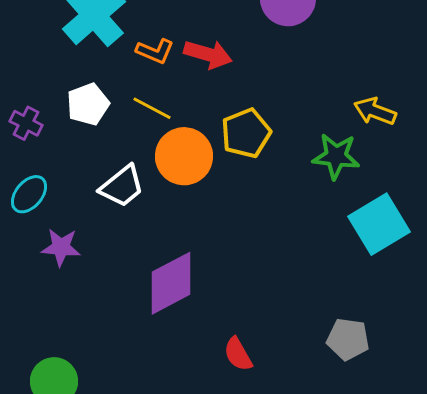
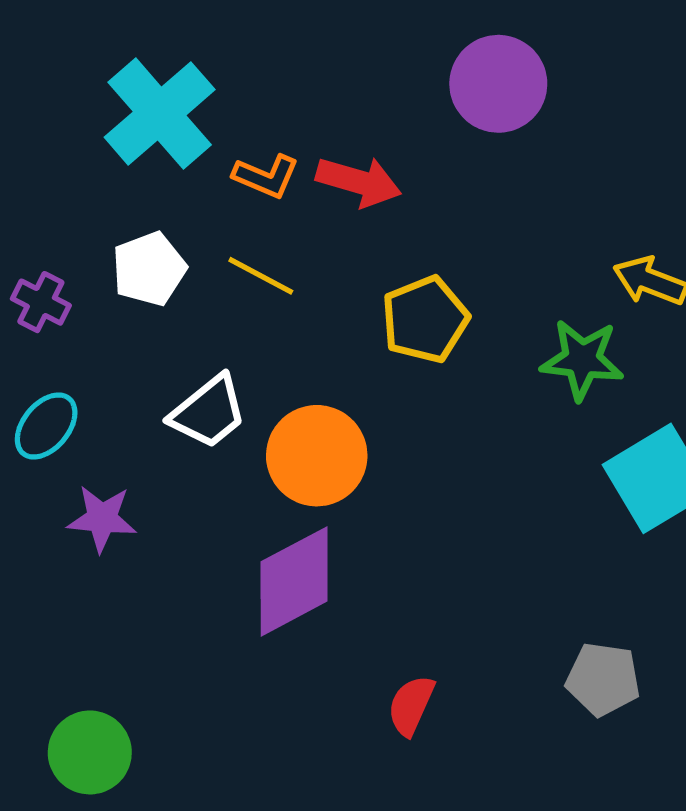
orange circle: (184, 156) -> (317, 456), moved
red semicircle: (238, 354) -> (411, 705), turned 54

